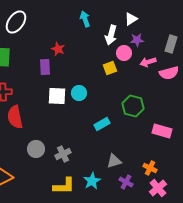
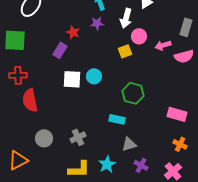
purple star: (137, 40) -> (97, 23), moved
purple rectangle: (45, 67) -> (60, 50), turned 35
green hexagon: (133, 106) -> (133, 93), moved
cyan rectangle: (102, 124) -> (117, 119), moved, turned 42
gray circle: (36, 149) -> (44, 138), moved
orange cross: (150, 168) -> (180, 144), moved

